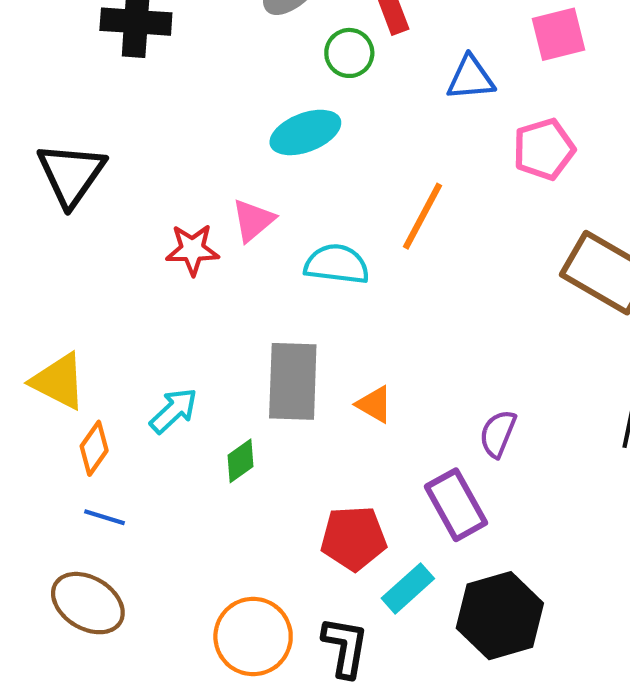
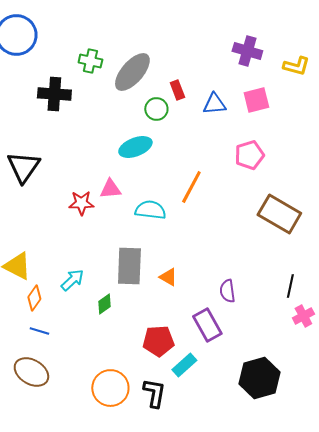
blue triangle: (471, 78) -> (214, 104), moved
pink triangle: (253, 220) -> (110, 189), turned 35
purple semicircle: (498, 434) -> (227, 291), turned -30
black hexagon: (500, 616) -> (259, 378), moved

